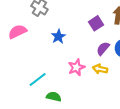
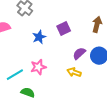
purple square: (96, 23) -> (64, 28), moved
pink star: (76, 67) -> (38, 67), moved

